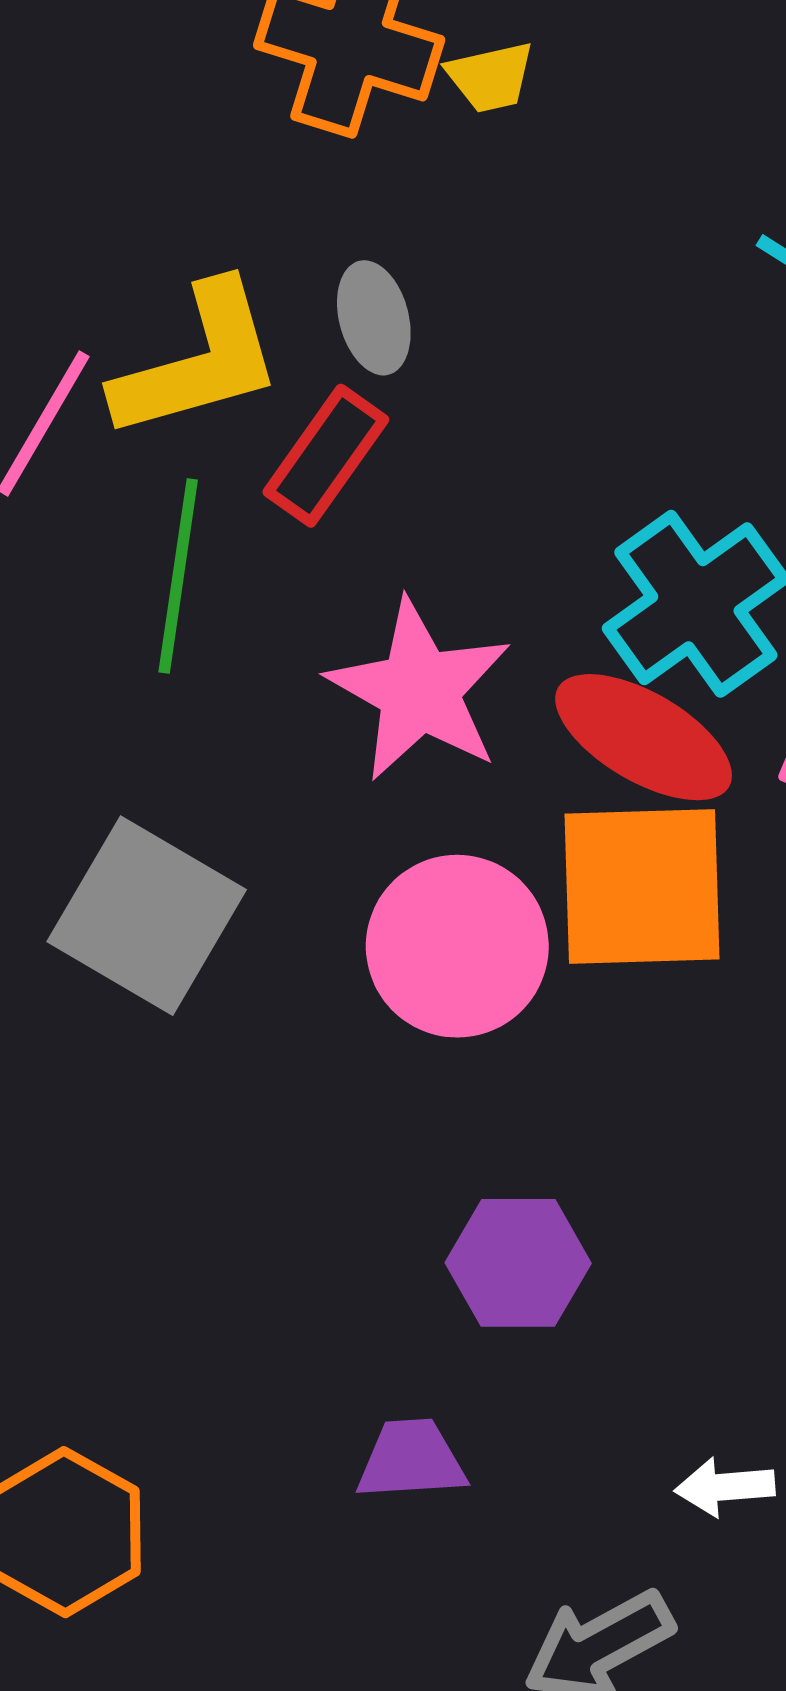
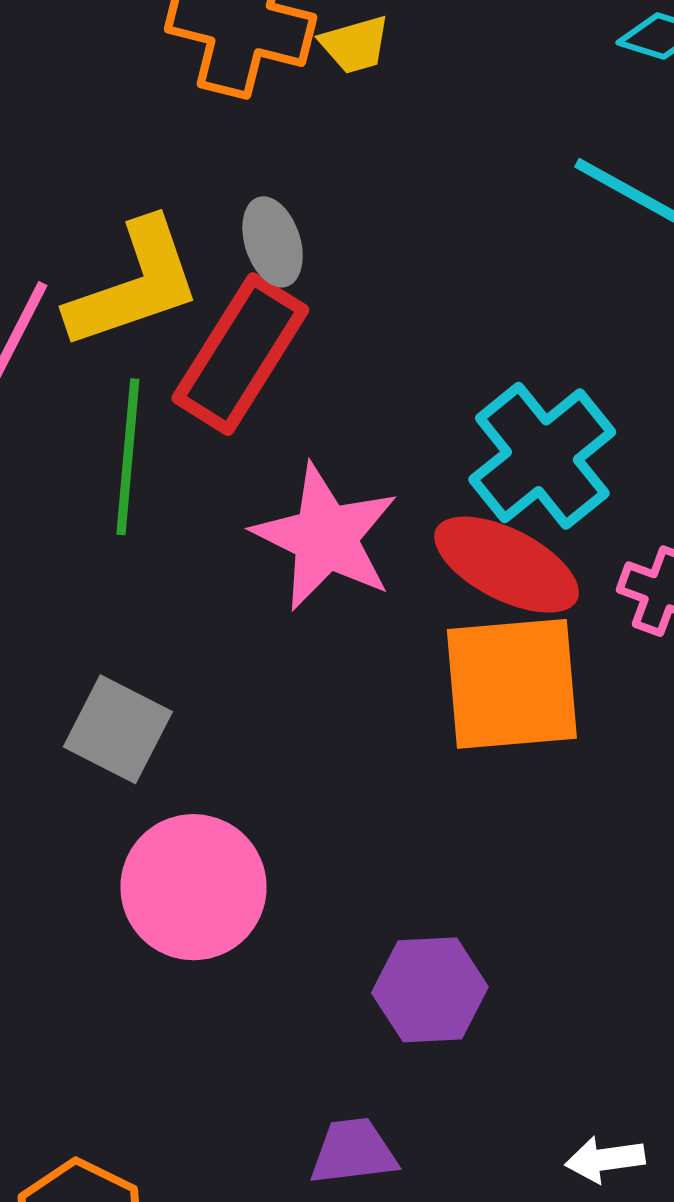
red rectangle: (326, 456) -> (240, 354), size x1.4
gray square: (147, 916) -> (118, 729), size x0.7
pink circle: (457, 946) -> (193, 887), moved

